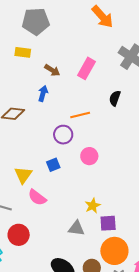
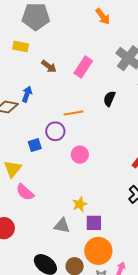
orange arrow: (102, 17) -> (103, 16), size x0.7
blue arrow: (43, 93) -> (27, 94), moved
blue square: (53, 165) -> (35, 145), moved

